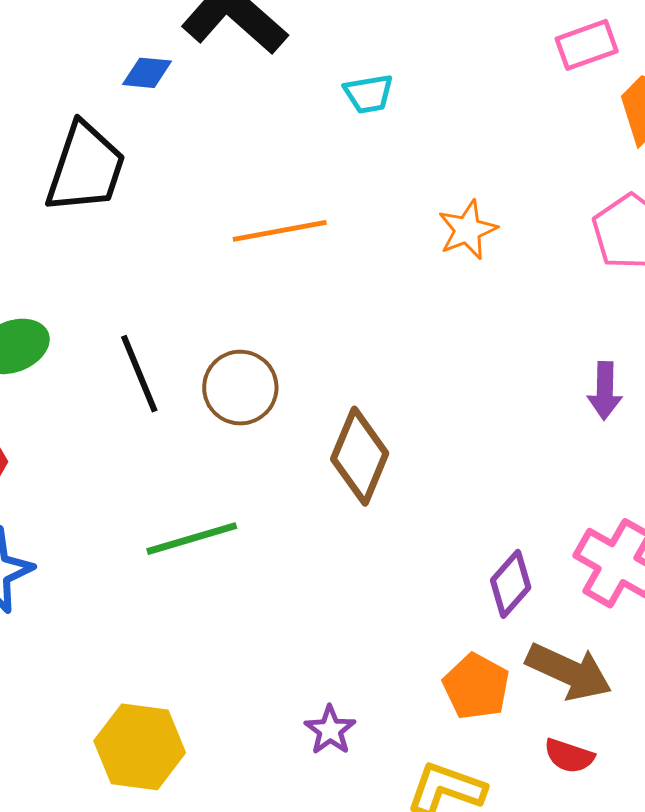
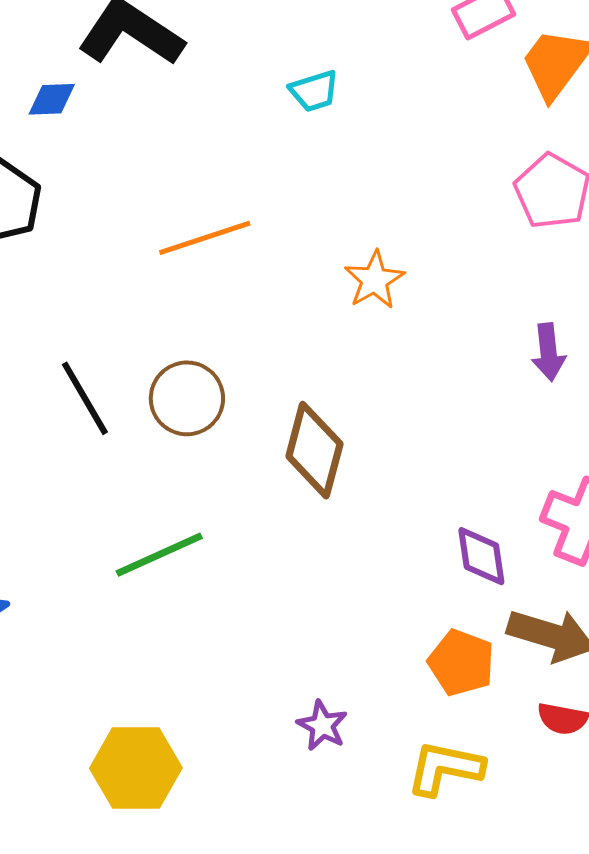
cyan trapezoid: (369, 94) -> (314, 91), moved
orange star: (467, 230) -> (375, 280), moved
purple diamond: (511, 584) -> (481, 556), turned -42

